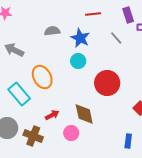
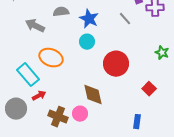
gray arrow: (14, 50) -> (35, 26), moved
orange ellipse: (42, 77) -> (51, 58), turned -40
red arrow: (52, 115) -> (39, 96), moved
brown cross: (33, 136) -> (58, 117), moved

